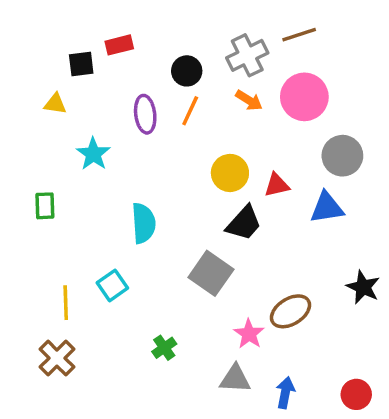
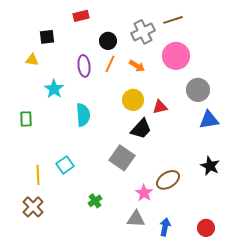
red rectangle: (119, 45) -> (81, 16), moved
orange arrow: (249, 100) -> (137, 66), moved
blue triangle: (327, 208) -> (209, 120), moved
cyan semicircle: (143, 223) -> (83, 115), moved

